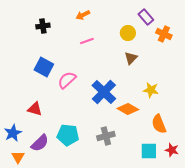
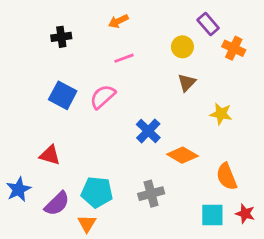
pink semicircle: (67, 80) -> (103, 97), moved
yellow star: (151, 90) -> (221, 114), moved
blue cross: (104, 92) -> (148, 131), size x0.7
orange triangle: (18, 157) -> (87, 224), moved

